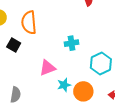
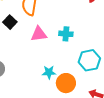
pink triangle: (47, 68) -> (39, 34), moved

